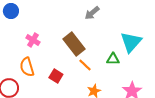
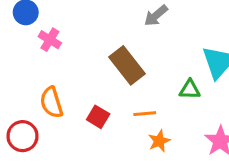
pink cross: (33, 40) -> (50, 40), moved
orange line: (85, 65) -> (145, 114), moved, turned -48

